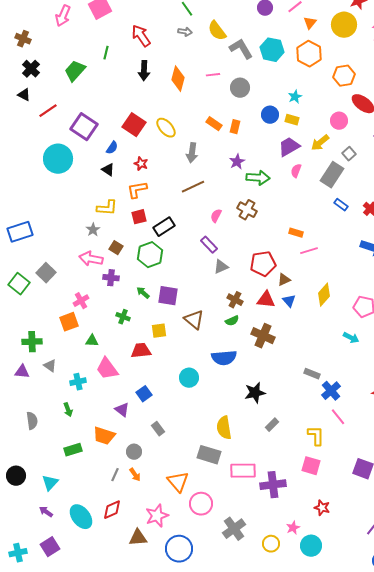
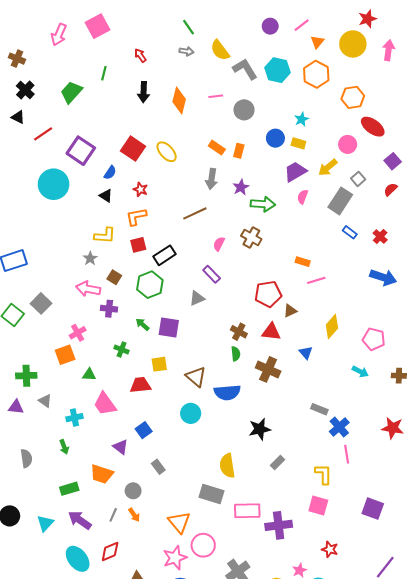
red arrow: (141, 36) -> (140, 55), size x0.6
gray arrow: (192, 153) -> (212, 179), moved
gray triangle: (221, 267) -> (197, 298), moved
blue triangle: (289, 301) -> (306, 353), moved
brown triangle: (194, 320) -> (196, 377), moved
green semicircle: (232, 321) -> (236, 354), turned -72
pink line: (338, 417) -> (347, 454), turned 30
purple arrow: (46, 512) -> (80, 520), moved, size x1.6
pink star: (157, 516) -> (175, 558), moved

